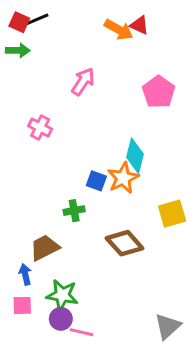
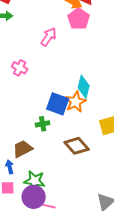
pink pentagon: (159, 92) -> (79, 19), moved
blue square: (96, 181) -> (58, 104), size x1.6
purple circle: (61, 319) -> (34, 197), size x1.5

